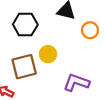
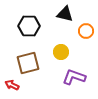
yellow circle: (48, 54) -> (61, 52), moved

